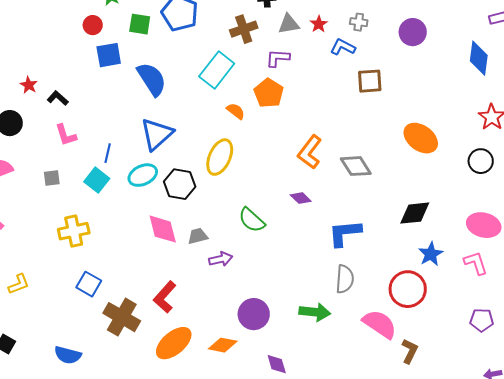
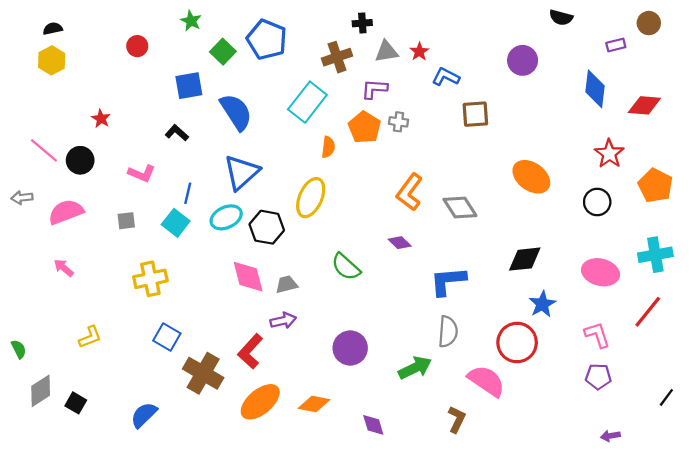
gray cross: (359, 22) -> (399, 122), moved
green square: (140, 24) -> (223, 52), turned 35
red circle: (93, 25) -> (137, 46), moved
black L-shape: (58, 98) -> (177, 133), moved
orange semicircle: (236, 111) -> (328, 147), turned 60
pink L-shape: (66, 135) -> (142, 173), turned -50
purple arrow: (221, 259) -> (283, 321), moved
pink L-shape: (476, 263) -> (597, 335), moved
green arrow: (315, 312) -> (415, 368), turned -32
purple circle: (254, 314) -> (350, 348), moved
brown L-shape: (410, 351) -> (457, 419), moved
blue semicircle: (68, 355) -> (144, 415), turned 120

